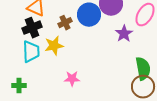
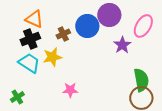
cyan trapezoid: (31, 52) -> (29, 63), turned -55
green cross: (19, 86) -> (17, 97), turned -32

